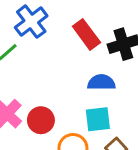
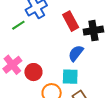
blue semicircle: (101, 82) -> (76, 53), turned -60

